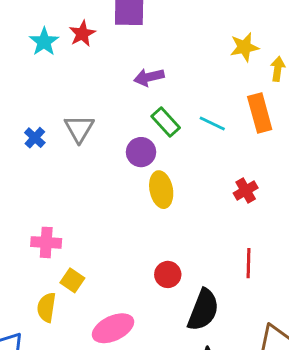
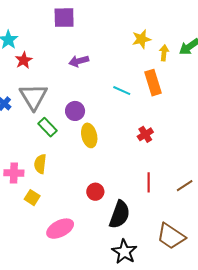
red star: (82, 34) -> (24, 60), moved
green rectangle: (166, 122) -> (47, 127), moved
gray triangle: (79, 128) -> (33, 97), size x1.4
yellow semicircle: (46, 307) -> (40, 164), moved

